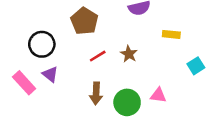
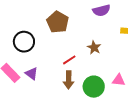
red line: (98, 56) -> (69, 60), moved
purple triangle: (50, 74) -> (31, 74), moved

